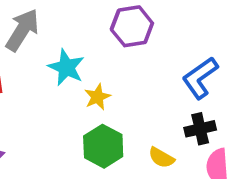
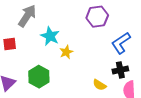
purple hexagon: (132, 26) -> (97, 17), moved
green hexagon: (103, 146) -> (39, 77), moved

